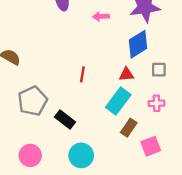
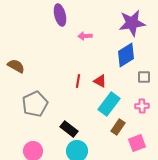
pink arrow: (101, 16) -> (85, 36), moved
red triangle: (126, 74) -> (100, 81), moved, turned 32
black rectangle: (65, 120) -> (69, 129), moved

